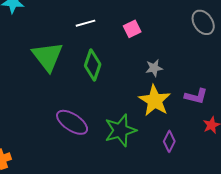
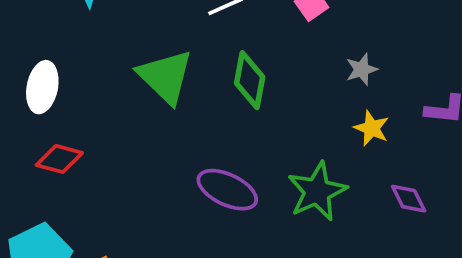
yellow star: (155, 101) -> (371, 128), size x0.6
purple diamond: (169, 141) -> (409, 199), turned -45

